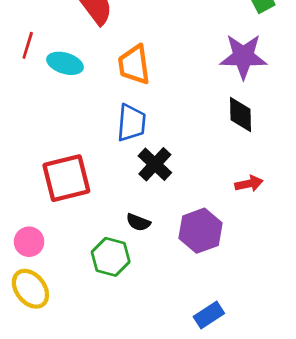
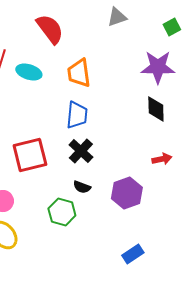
black cross: (155, 164) -> (81, 151), moved

